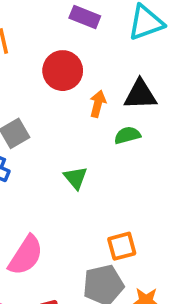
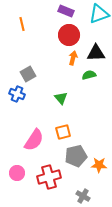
red circle: (63, 71) -> (69, 35), moved
orange square: (122, 246) -> (63, 132), moved

